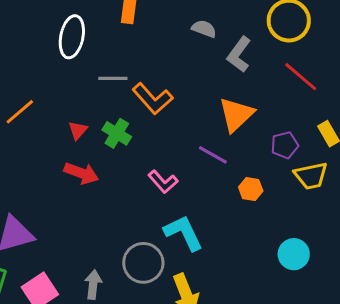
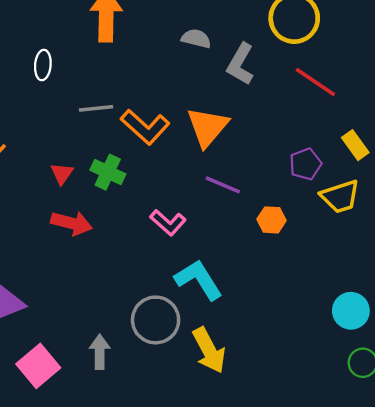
white ellipse: (72, 37) -> (43, 65), size x0.6
orange triangle: (236, 115) -> (207, 127), moved
cyan circle: (294, 254) -> (351, 311), moved

